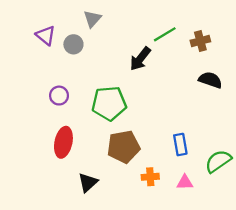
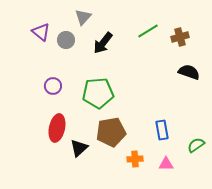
black arrow: (140, 59) -> (103, 43), moved
green semicircle: (218, 161) -> (196, 145), size x0.7
black triangle: (88, 182) -> (79, 148), moved

